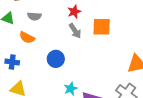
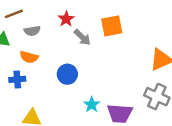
red star: (74, 12) -> (66, 19), moved
blue cross: (12, 62) -> (17, 79), moved

